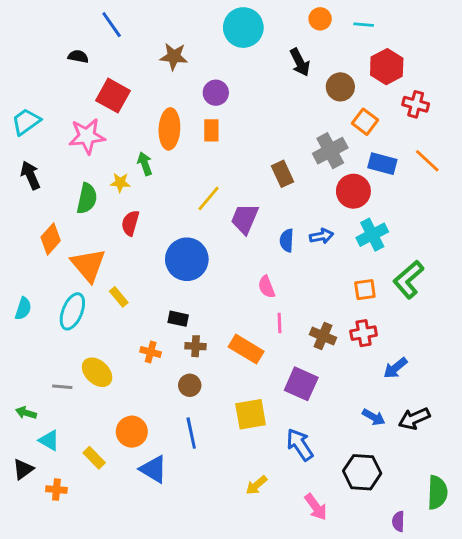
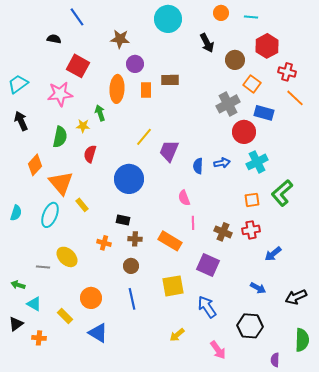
purple circle: (216, 93) -> (135, 64), moved
orange line: (427, 161) -> (295, 98), moved
brown rectangle: (282, 174) -> (170, 80), moved, turned -66
black arrow: (414, 419) -> (296, 297), moved
blue triangle: (154, 469) -> (98, 333), moved

